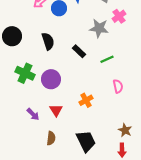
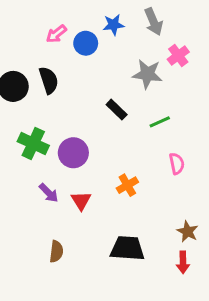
black semicircle: (48, 41) -> (49, 80), moved
purple arrow: (33, 114) -> (49, 193), moved
brown semicircle: (51, 138) -> (56, 251), moved
black trapezoid: (86, 141) -> (127, 248), turned -60

